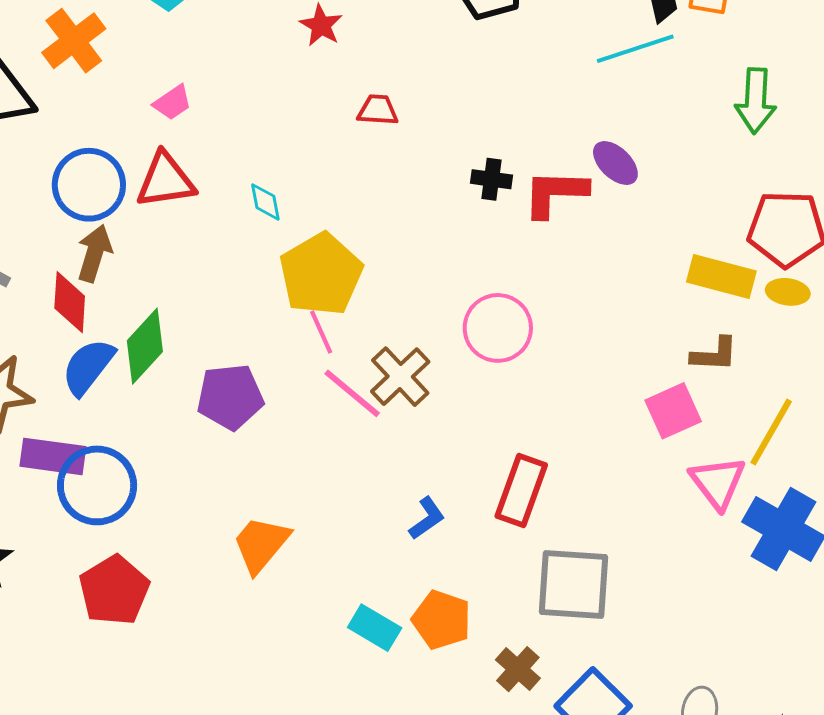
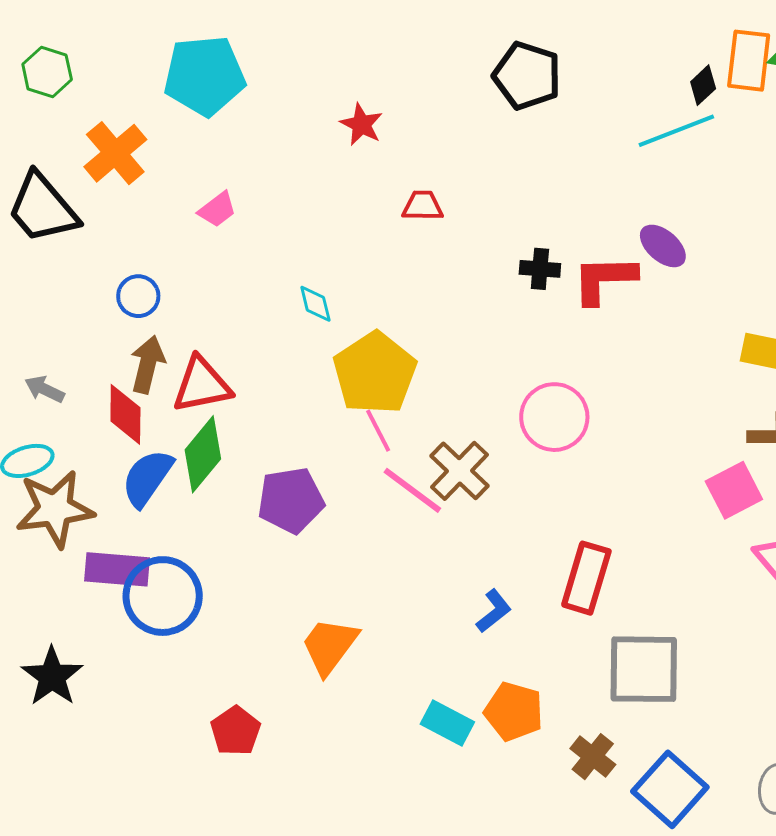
red triangle: (165, 180) -> (202, 385), moved
blue circle: (89, 185) -> (138, 296), size x0.6
red pentagon: (114, 590) -> (236, 731), moved, size x0.7

